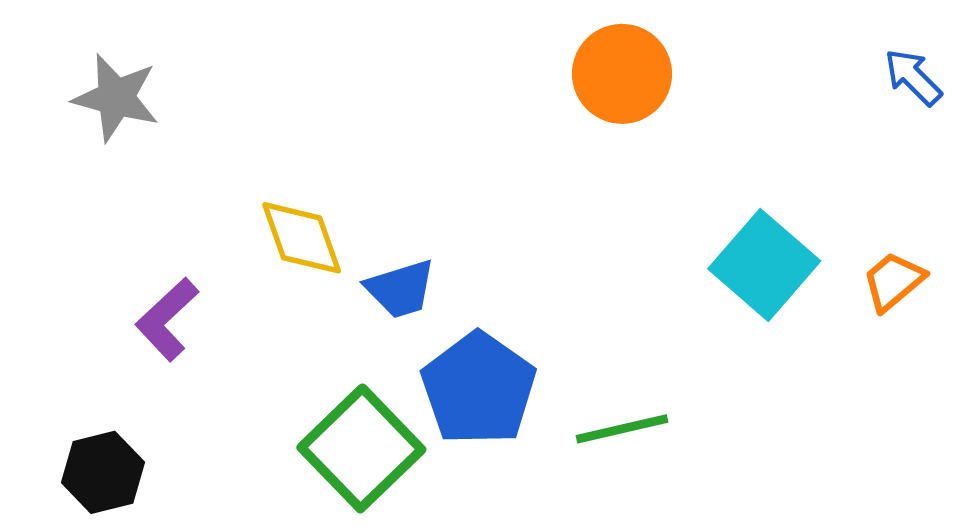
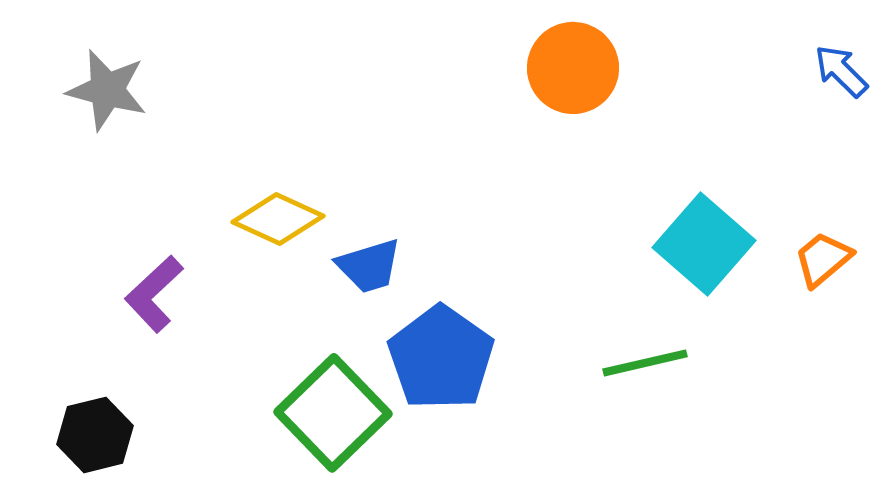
yellow diamond: (302, 238) -> (278, 219), turned -46
green line: (622, 429) -> (645, 363), moved

